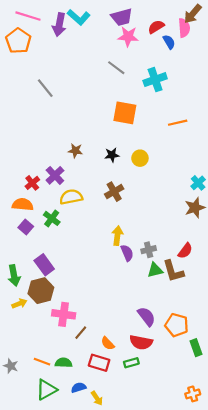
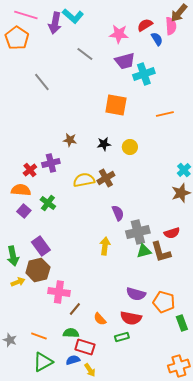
purple trapezoid: (122, 17) -> (125, 61), moved
gray line: (116, 68) -> (85, 54), moved
purple cross: (55, 175) -> (51, 163), turned 30
yellow semicircle: (71, 197) -> (84, 180), moved
yellow arrow: (117, 236) -> (105, 246), moved
gray cross: (149, 250) -> (138, 232), size x1.6
red semicircle: (185, 251) -> (172, 233), turned 35
purple semicircle: (127, 253) -> (118, 213), moved
purple semicircle: (146, 316) -> (136, 294), turned 144
green semicircle: (64, 363) -> (71, 333), moved
red rectangle: (99, 363) -> (85, 347), moved
orange cross: (193, 394) -> (179, 366), size x1.5

